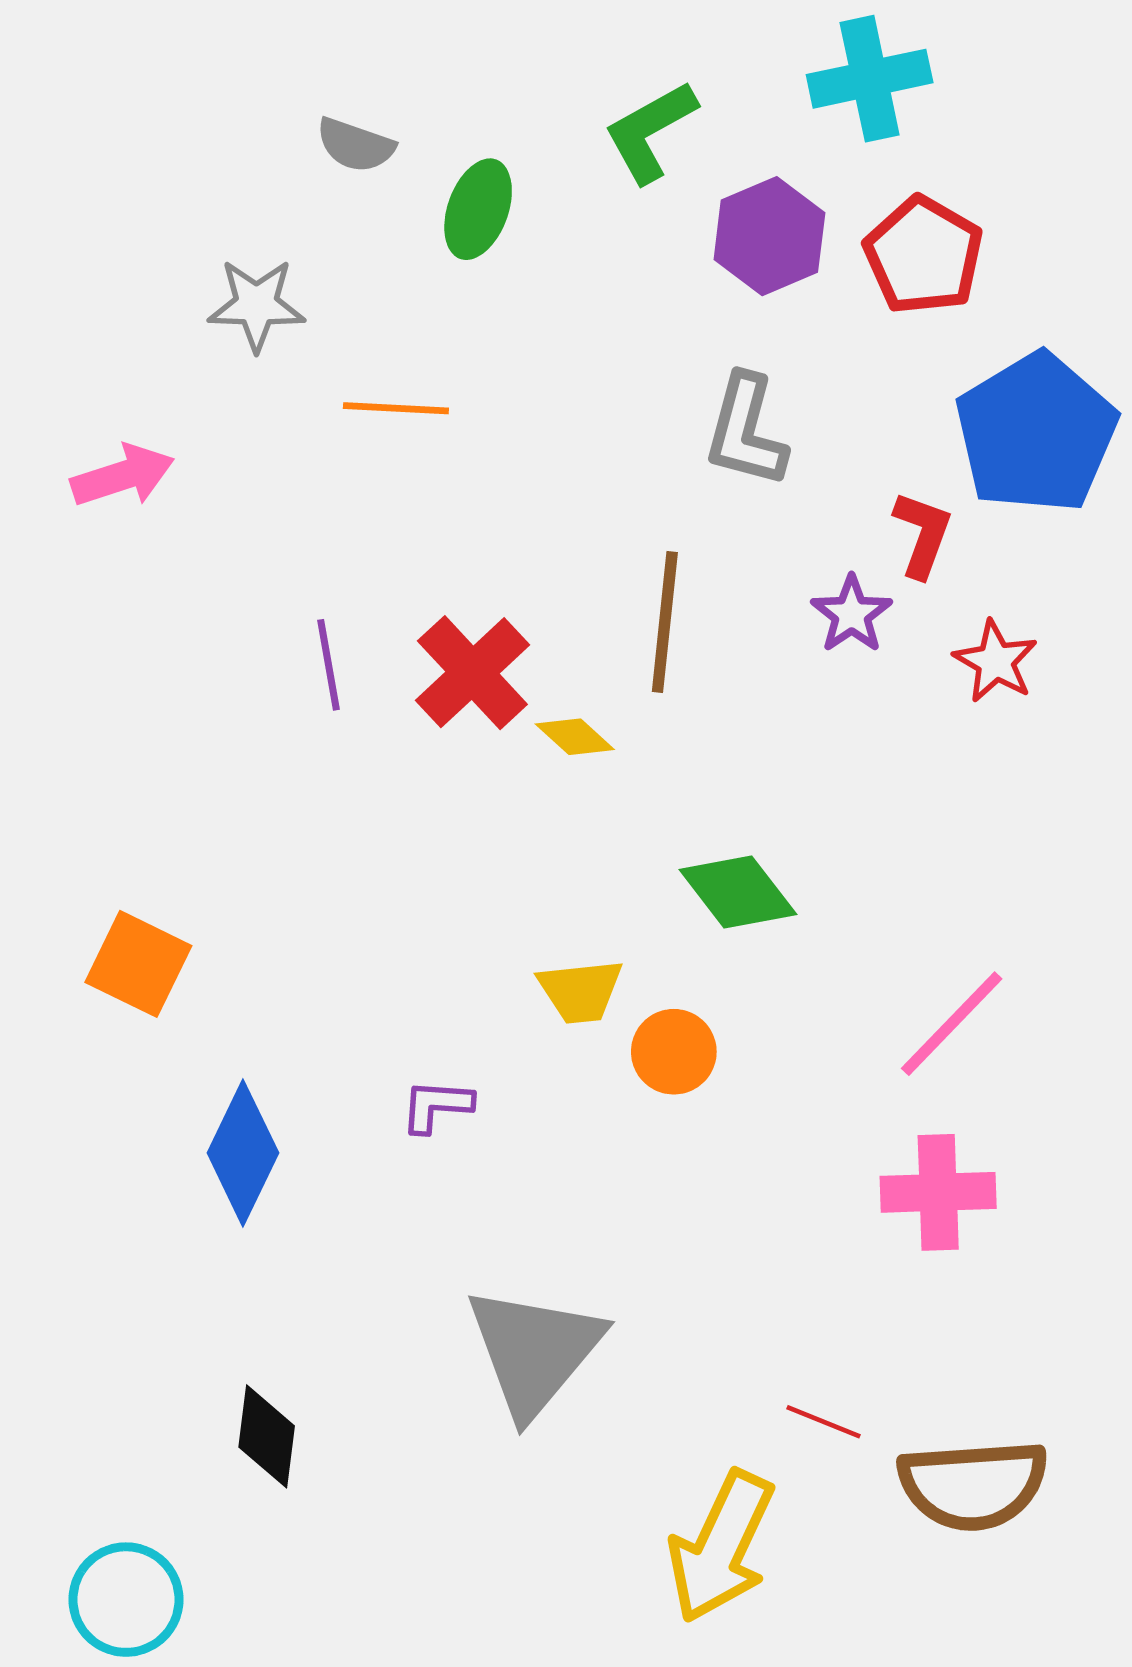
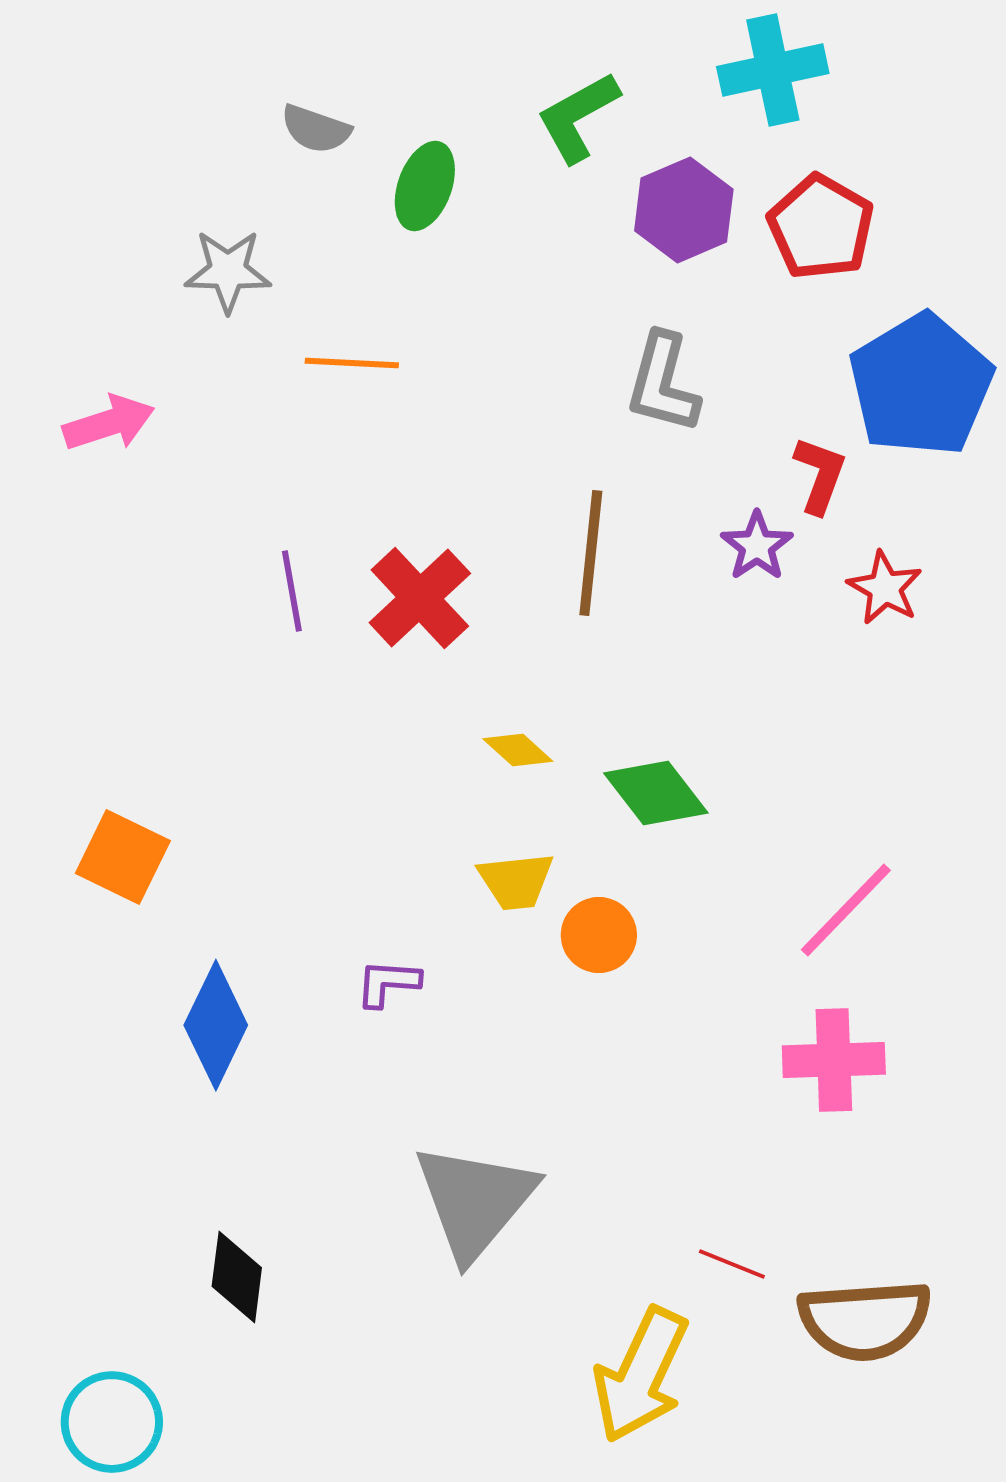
yellow diamond: (575, 737) -> (518, 750), moved

